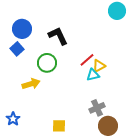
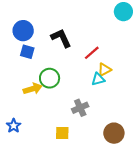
blue square: (17, 49) -> (27, 52), moved, turned -32
red line: (87, 60) -> (92, 53), moved
green circle: (47, 63) -> (50, 78), moved
gray cross: (97, 108) -> (80, 108), moved

